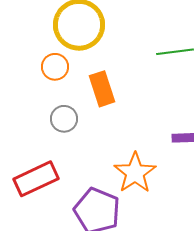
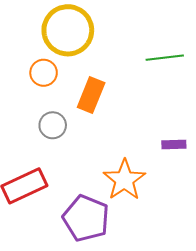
orange rectangle: (102, 89) -> (91, 95), turned 40

